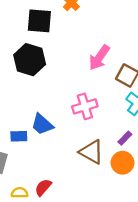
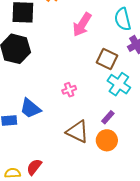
pink arrow: (99, 57) -> (82, 25), moved
pink cross: (85, 106) -> (69, 90), size x0.6

